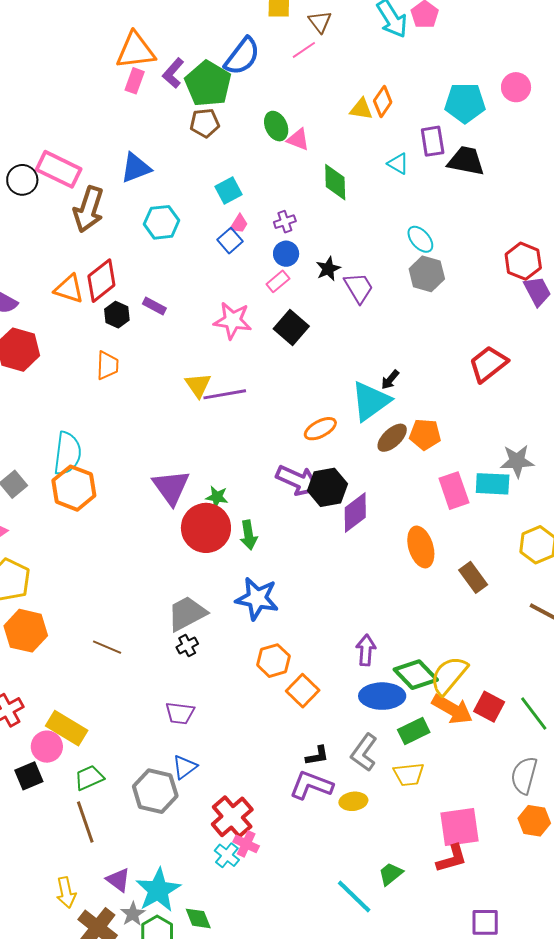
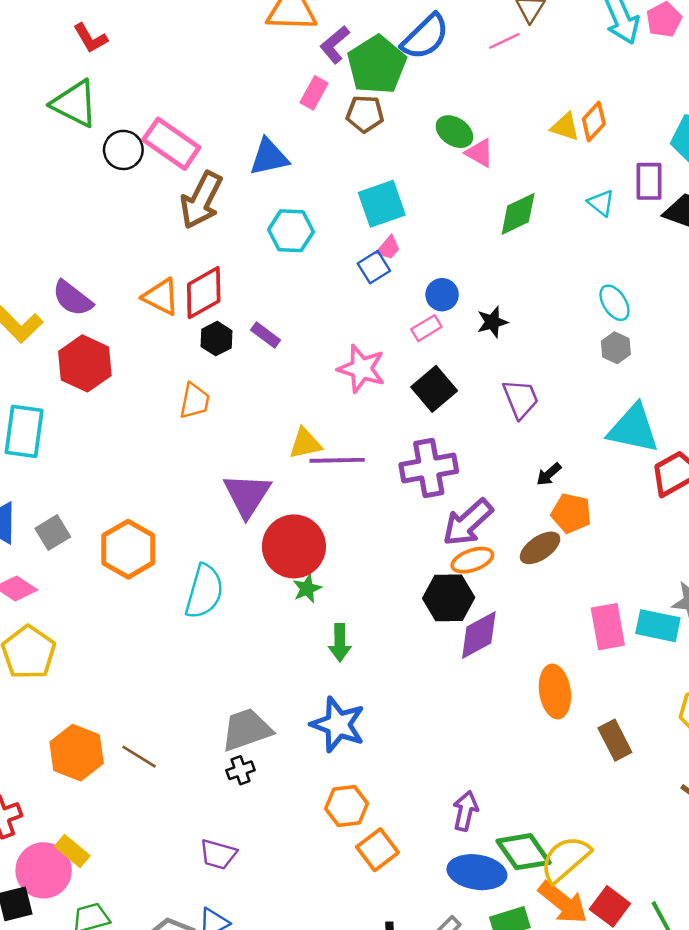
pink rectangle: (135, 81) -> (314, 93), moved
green ellipse: (276, 126) -> (454, 132), turned -40
green diamond: (335, 182) -> (518, 214), turned 57
cyan square: (229, 191) -> (382, 204), size x1.4
purple cross: (285, 222) -> (429, 468), moved, size x2.0
gray hexagon: (427, 274) -> (616, 348), size x0.7
purple trapezoid: (359, 288) -> (521, 399), moved
yellow triangle: (198, 385) -> (305, 443), turned 44
cyan triangle: (371, 401) -> (633, 429), moved, turned 39
orange ellipse: (320, 429) -> (472, 560), moved
orange pentagon: (425, 434) -> (571, 513), moved
cyan semicircle: (67, 453) -> (204, 591), moved
purple arrow: (298, 480) -> (468, 523), moved, turned 105
purple triangle: (171, 487) -> (247, 495), moved
green star: (217, 497) -> (307, 589), turned 30
red circle: (206, 528) -> (294, 546), moved
orange hexagon: (26, 631) -> (77, 753), moved
yellow rectangle: (67, 728) -> (72, 851), size x0.7
pink circle: (47, 747) -> (44, 870), size x1.4

